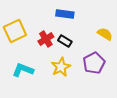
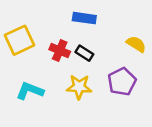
red cross: (46, 39) -> (60, 51), turned -35
yellow star: (61, 67) -> (79, 87), turned 30

